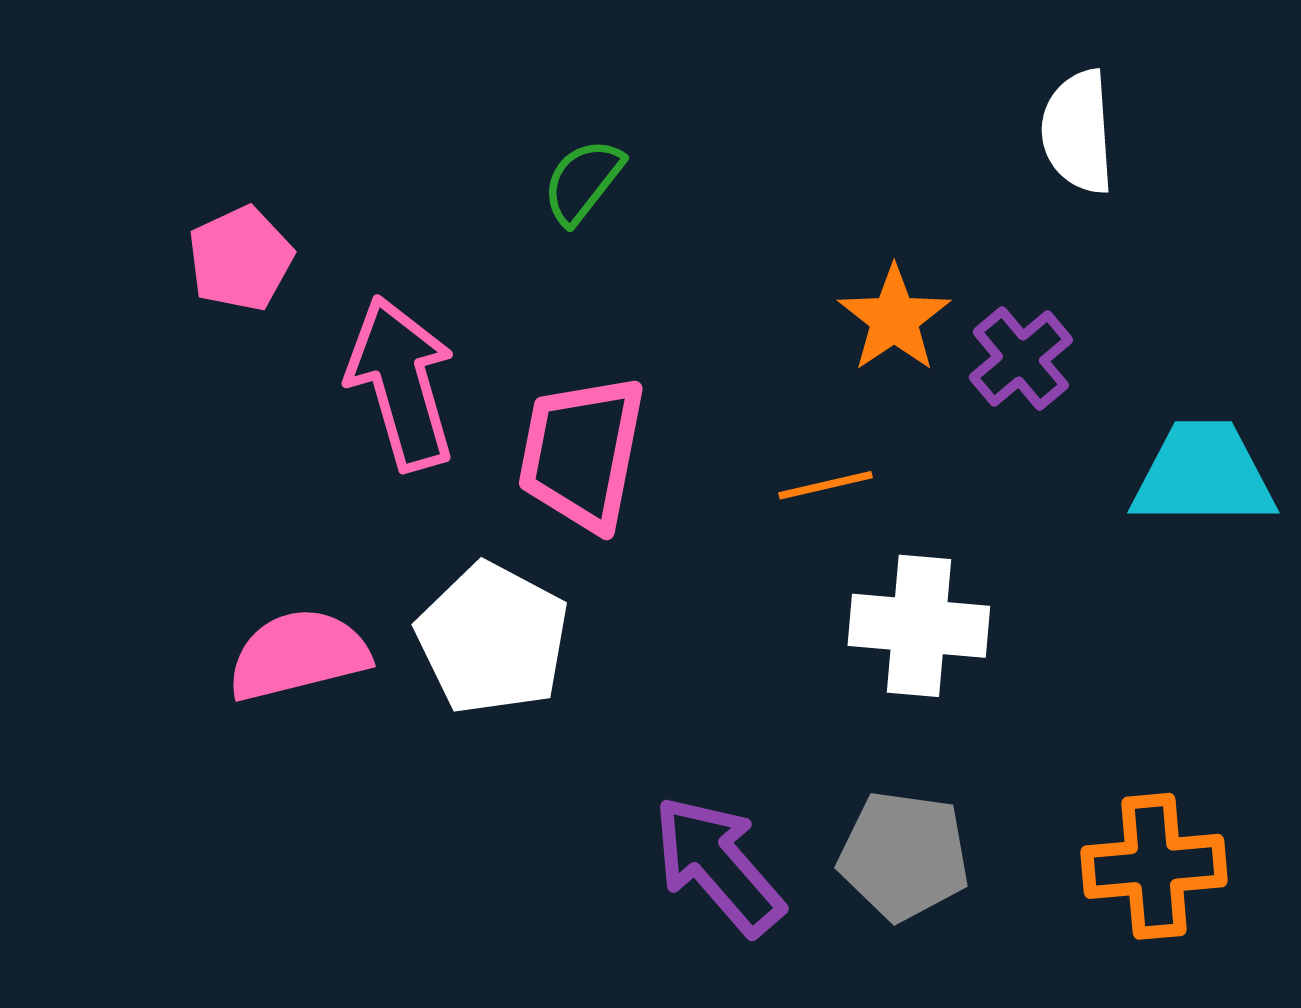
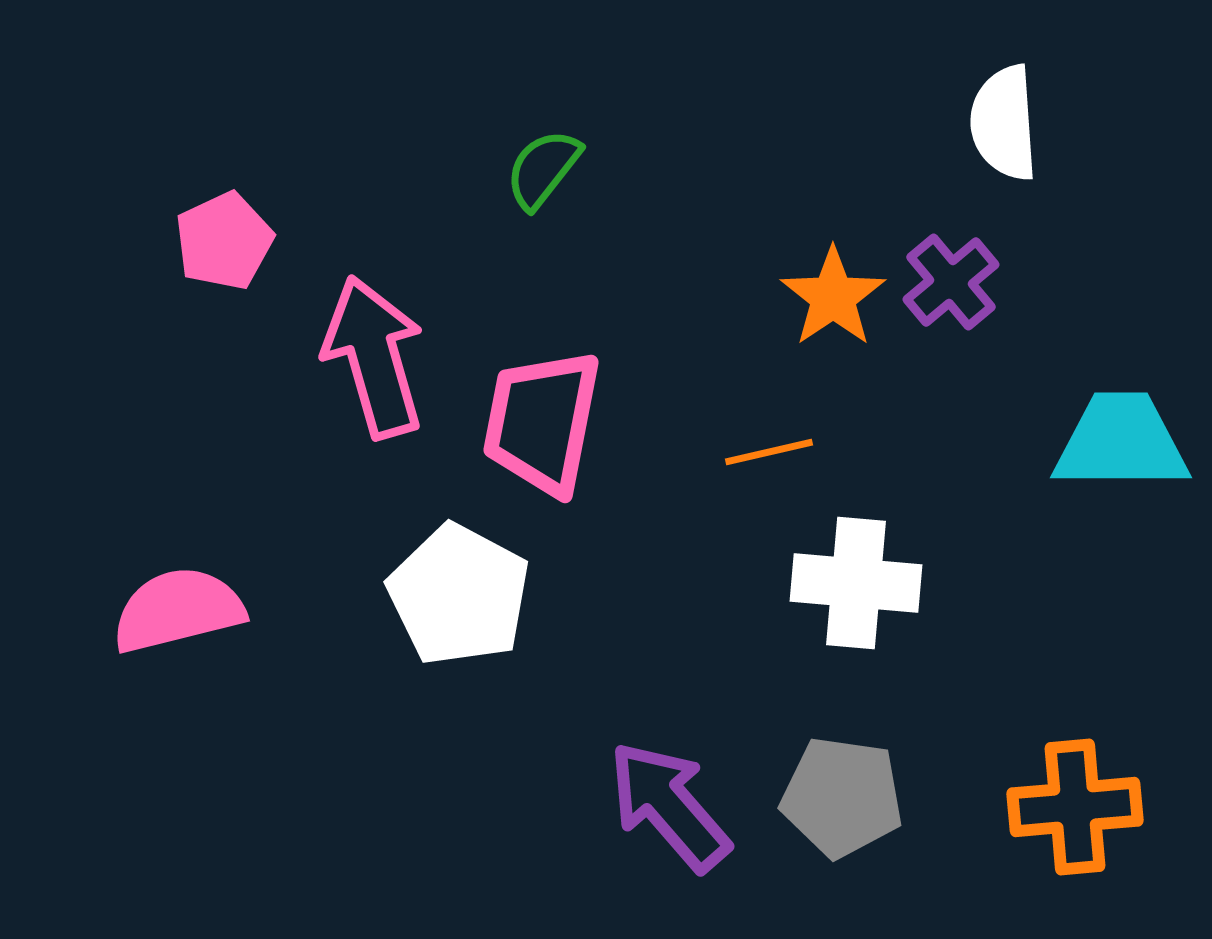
purple cross: (1021, 359) -> (951, 282), moved
pink semicircle: (298, 655) -> (178, 610), moved

